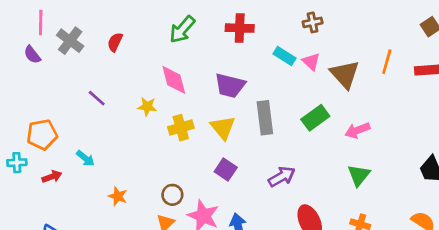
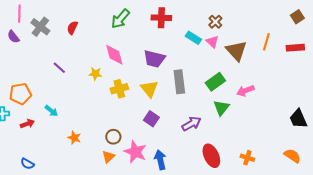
brown cross: (313, 22) -> (215, 22), moved, turned -32
green triangle: (359, 175) -> (221, 108), moved

